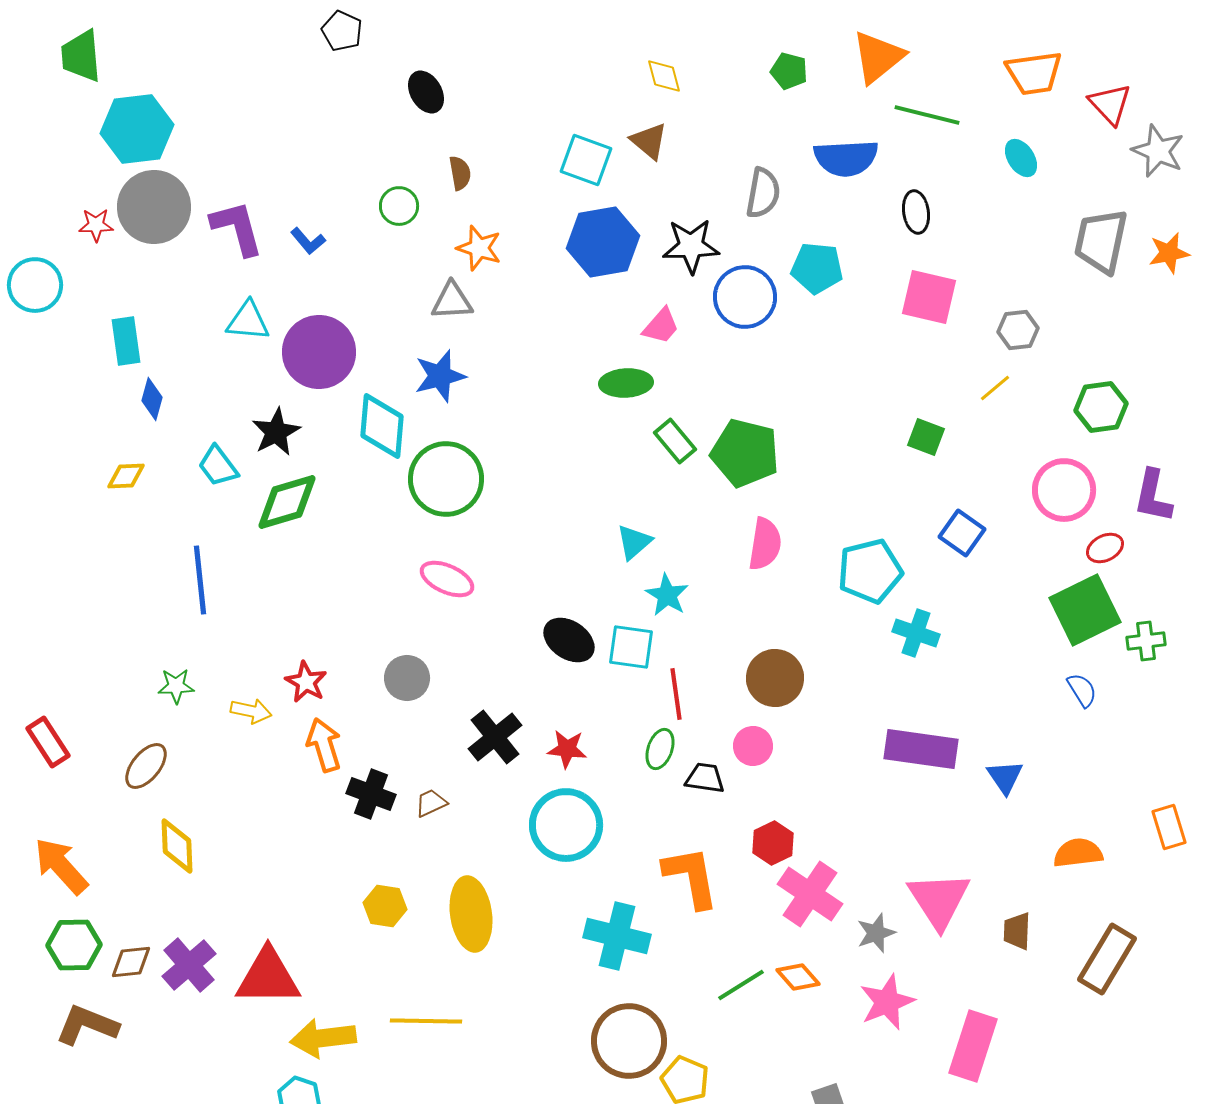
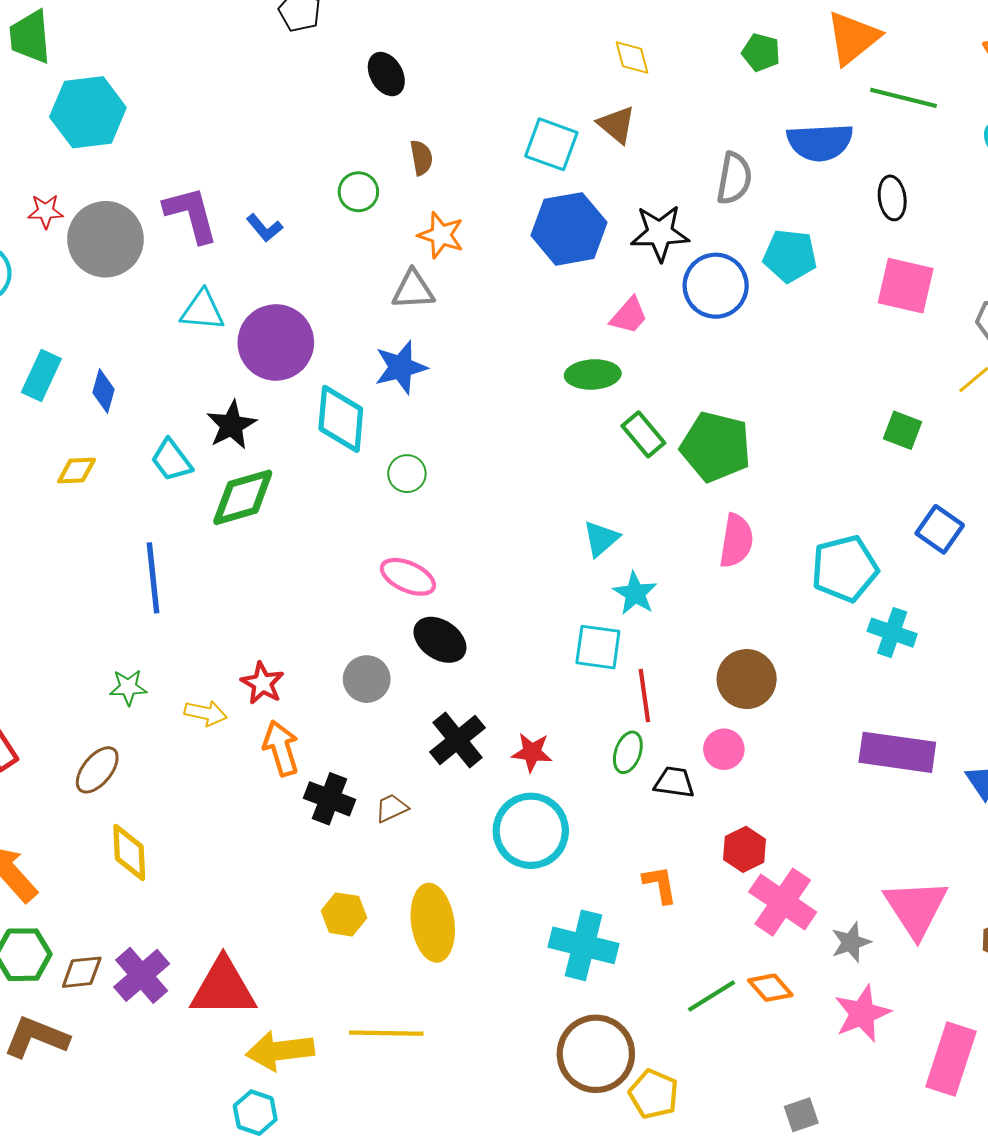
gray circle: (154, 207) -> (105, 239), moved
cyan rectangle: (126, 341) -> (41, 376), moved, turned 33
green circle: (446, 479) -> (407, 474), size x0.5
black ellipse: (569, 640) -> (440, 640), moved
orange L-shape: (691, 877) -> (660, 884), size x0.6

